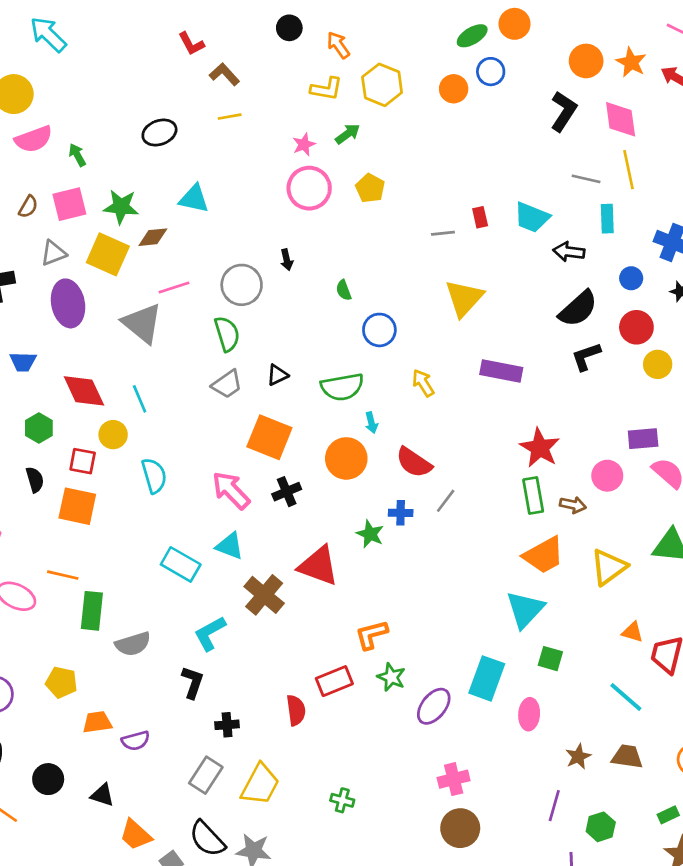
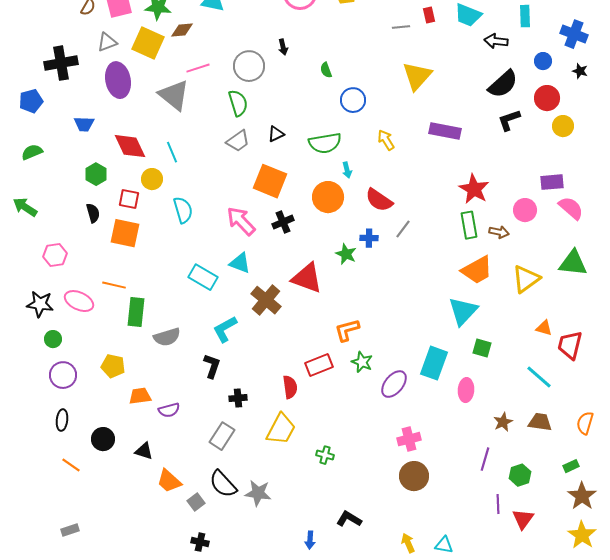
yellow trapezoid: (260, 784) -> (281, 429), moved

